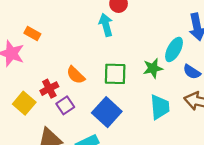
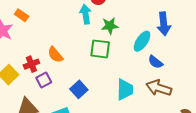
green star: (153, 68) -> (110, 26), moved
green square: (115, 74) -> (100, 49), moved
blue square: (107, 112) -> (79, 89), size x0.7

